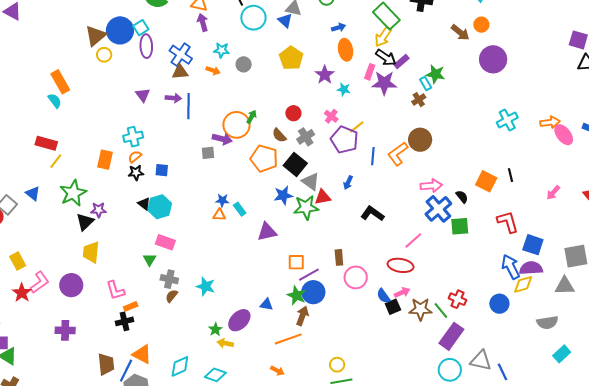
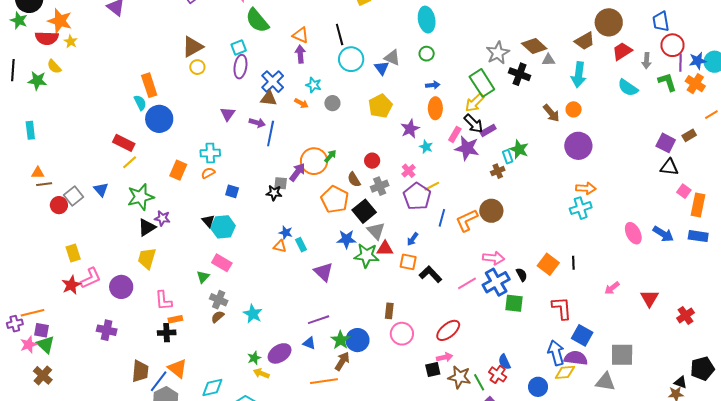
blue circle: (120, 30) -> (159, 119), moved
orange arrow: (550, 122) -> (586, 188), moved
purple arrow: (222, 139) -> (297, 172), turned -78
black star: (136, 173) -> (274, 193), moved
purple triangle: (267, 232) -> (323, 272), turned 45
pink line: (413, 240) -> (467, 283), moved
orange square: (296, 262) -> (408, 262), moved
red ellipse: (401, 265) -> (448, 330), turned -60
purple line: (309, 275) -> (319, 320), moved
blue semicircle: (383, 296) -> (504, 362), moved

